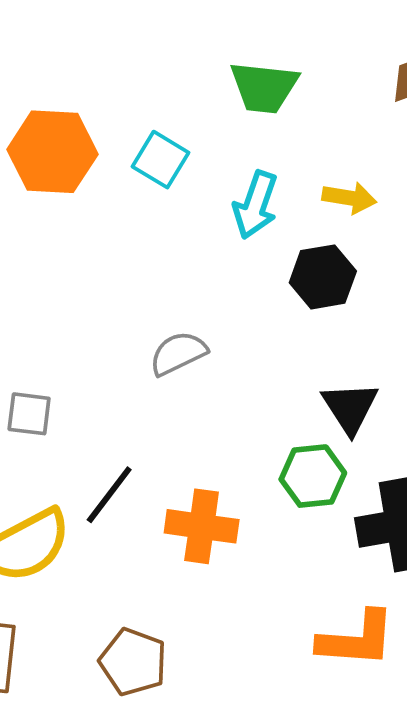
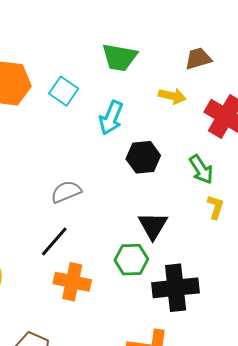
yellow arrow: (349, 198) -> (172, 96), moved
black line: (109, 495) -> (54, 241), moved

